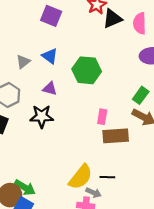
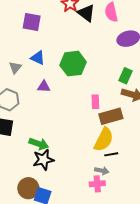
black triangle: (112, 19) -> (86, 13), turned -48
black star: (42, 116) -> (43, 160), moved
yellow semicircle: (81, 177) -> (104, 140), moved
green arrow: (25, 188) -> (39, 144), moved

